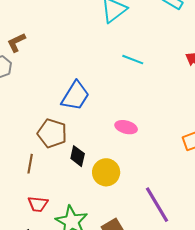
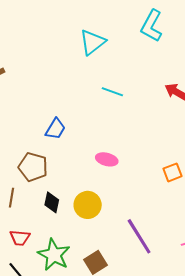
blue trapezoid: (75, 96) -> (55, 129), size x0.7
black diamond: (78, 156) -> (52, 202), moved

